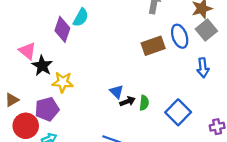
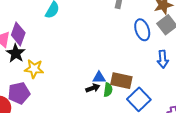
purple diamond: (62, 29) -> (18, 34), moved
brown rectangle: (153, 46) -> (121, 81), moved, turned 30
blue triangle: (116, 92) -> (99, 78), moved, turned -48

